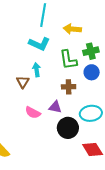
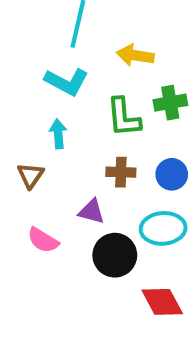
blue circle: (92, 72) -> (172, 174), moved
brown triangle: (23, 82) -> (31, 175), moved
pink semicircle: (33, 113) -> (43, 240), moved

